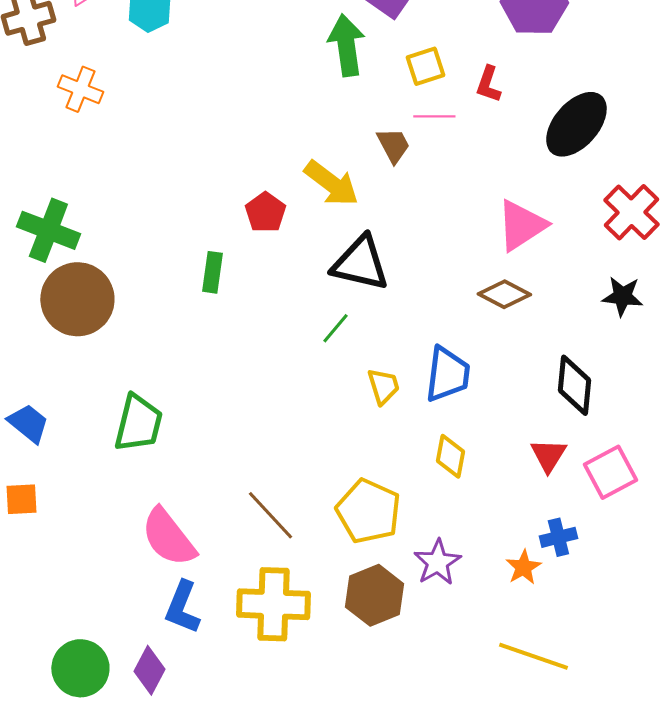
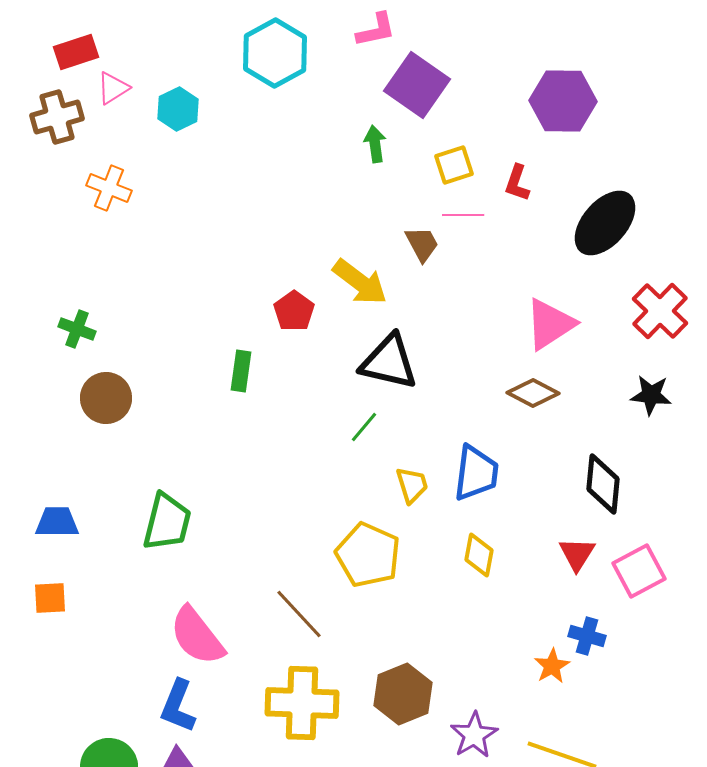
green arrow: (346, 45) -> (375, 144), size x0.6
green cross: (48, 230) -> (77, 329), size x0.6
brown circle: (77, 299) -> (106, 398), size x0.7
blue trapezoid: (28, 423) -> (57, 522), turned -39
yellow pentagon: (368, 511) -> (368, 555), moved
blue cross: (558, 537) -> (587, 636), turned 30
purple star: (437, 562) -> (474, 735), moved
blue L-shape: (182, 607) -> (178, 706), moved

